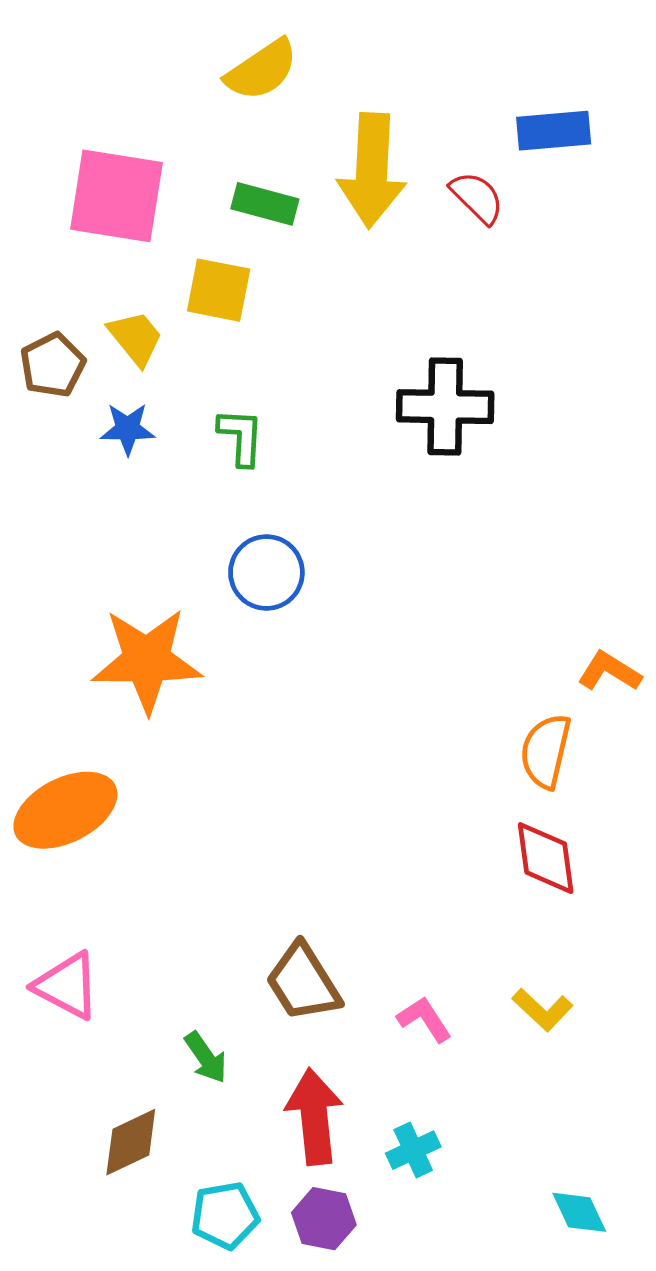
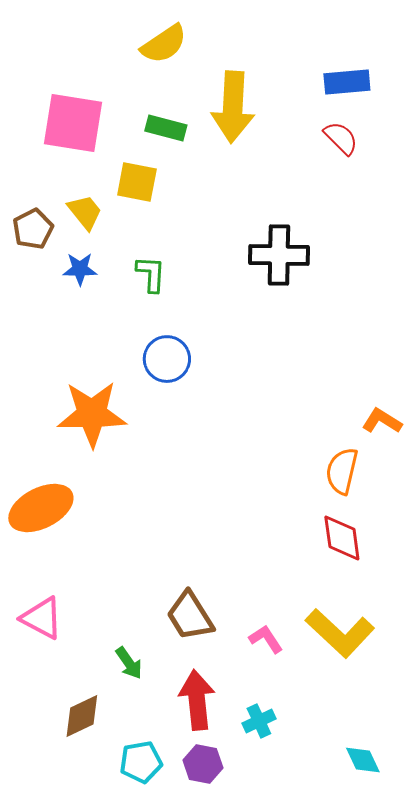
red semicircle: (477, 198) -> (341, 138), moved
yellow L-shape: (542, 1010) -> (340, 633), size x1.8

